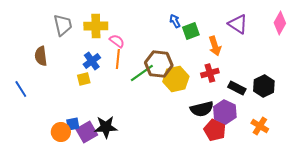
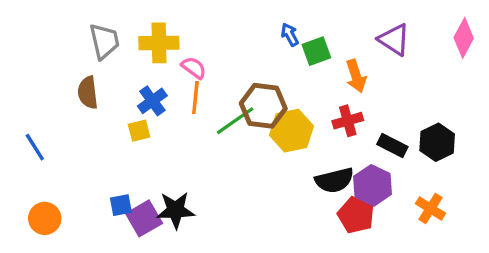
brown semicircle: (41, 56) -> (88, 93), moved
orange circle: (61, 132) -> (45, 218), moved

